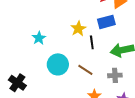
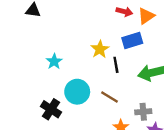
gray cross: (115, 75) -> (143, 112), moved
black cross: (17, 83) -> (51, 109), moved

